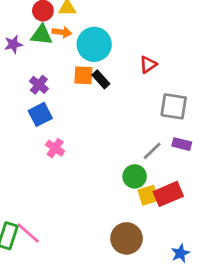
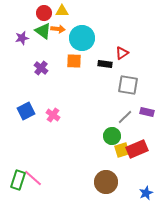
green triangle: (42, 35) -> (43, 31), turned 30
black rectangle: (101, 79) -> (105, 64), moved, turned -40
gray square: (174, 106) -> (128, 85), moved
blue square: (40, 114) -> (26, 111), moved

